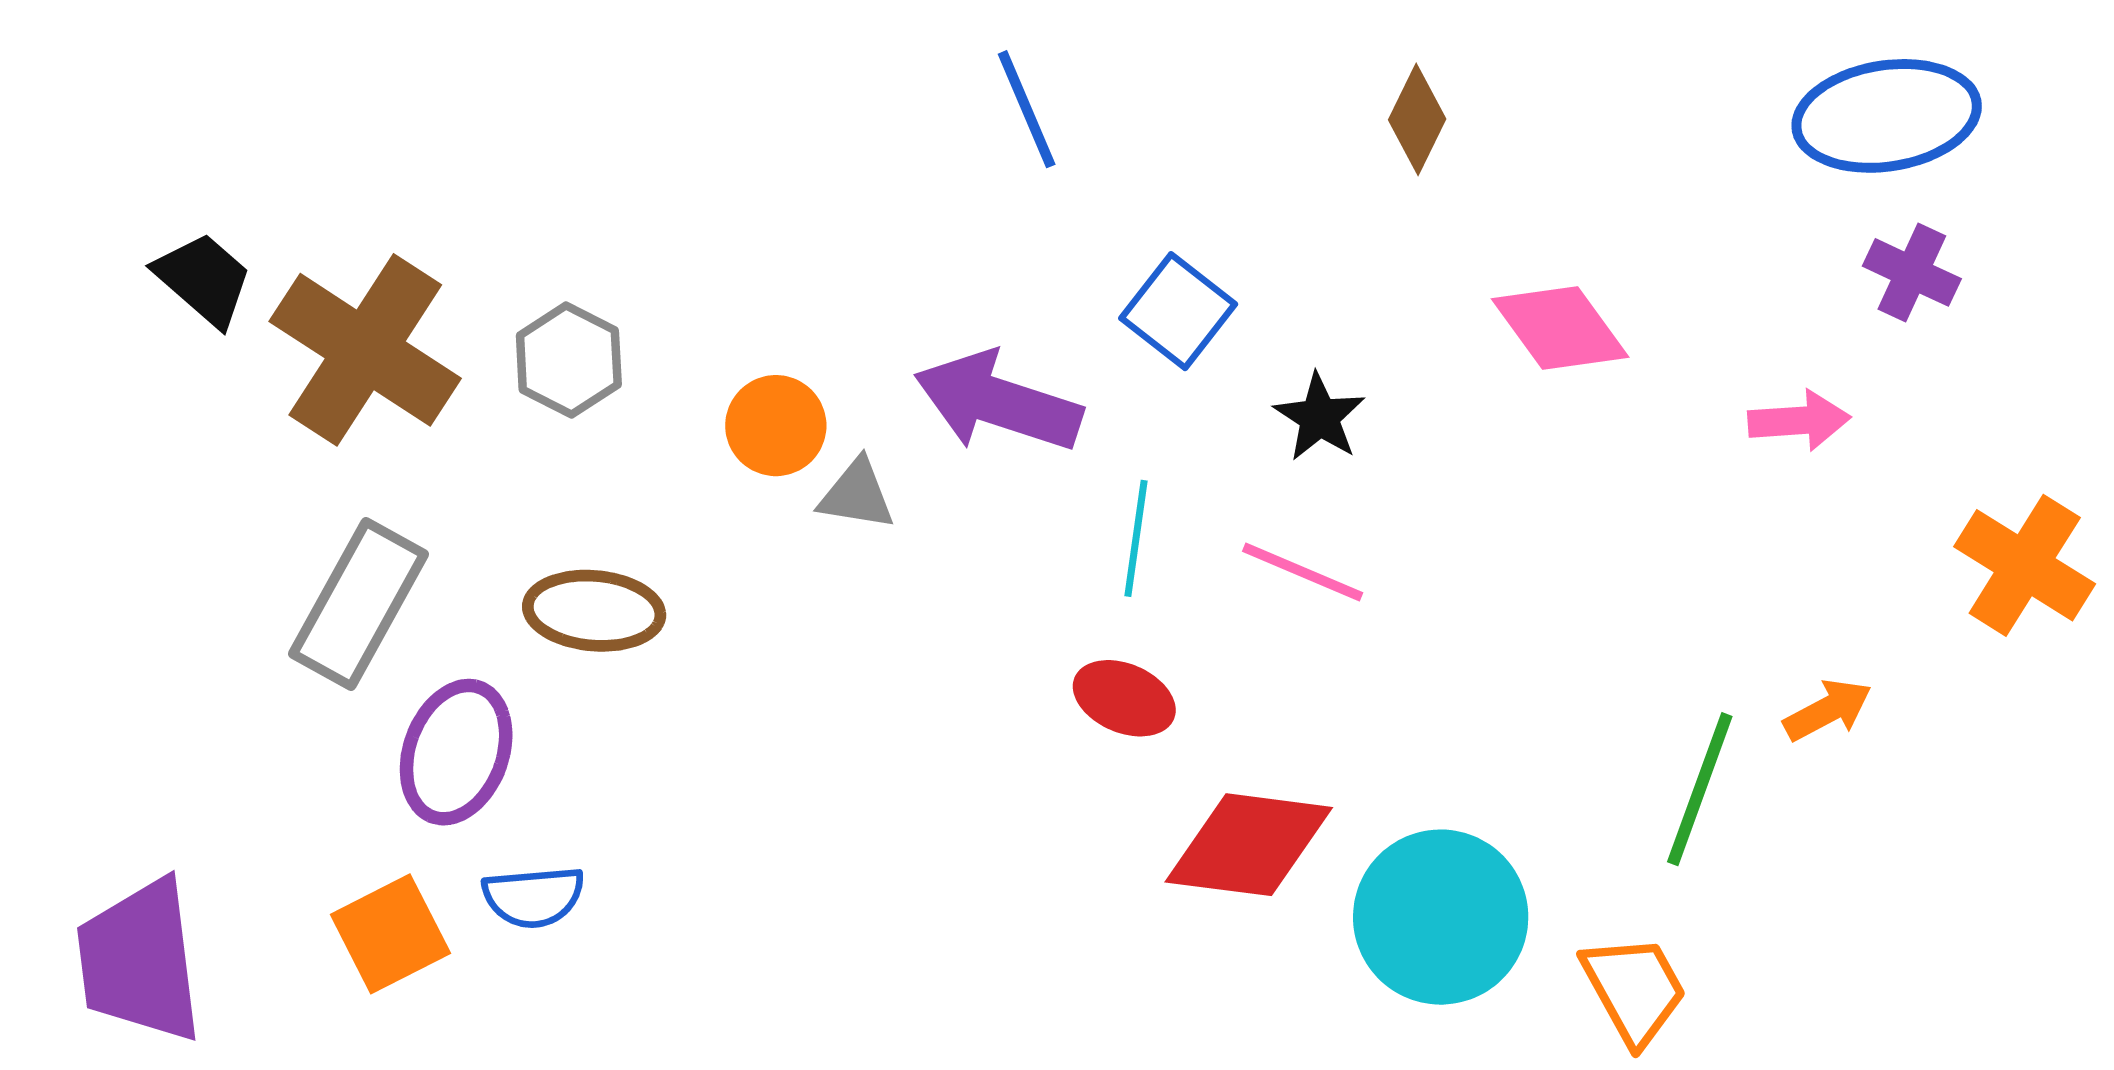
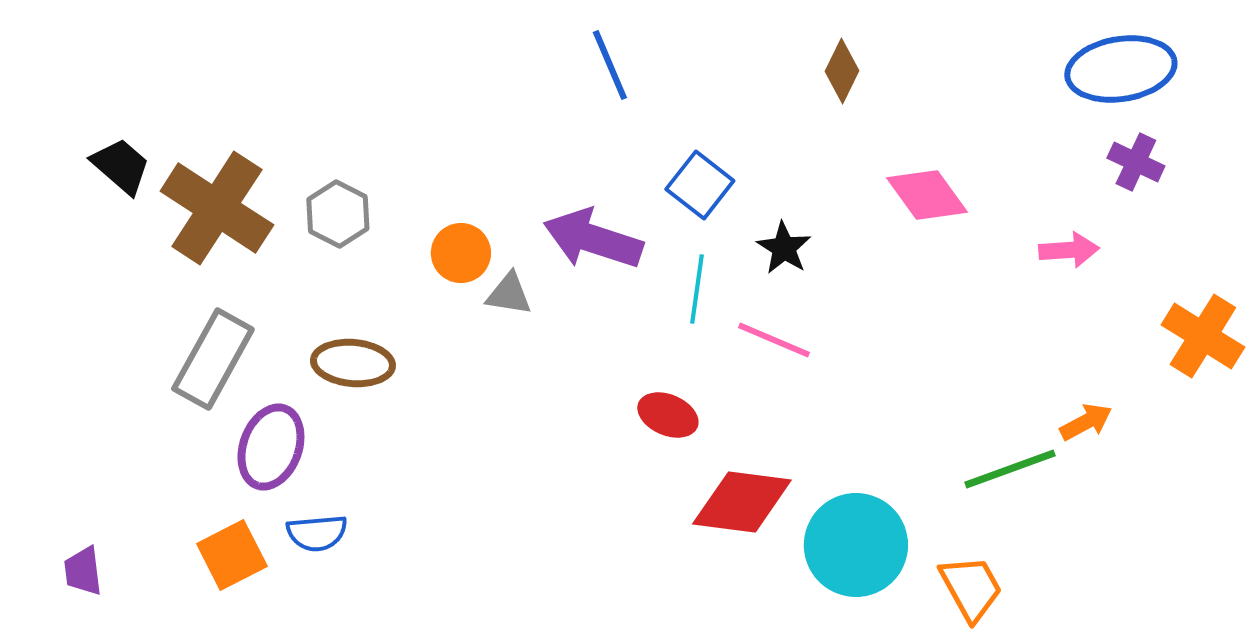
cyan line: (1136, 538) -> (697, 289), moved
green line: (1700, 789) -> (1010, 469), turned 50
purple trapezoid: (140, 961) -> (83, 571), size x0.5

